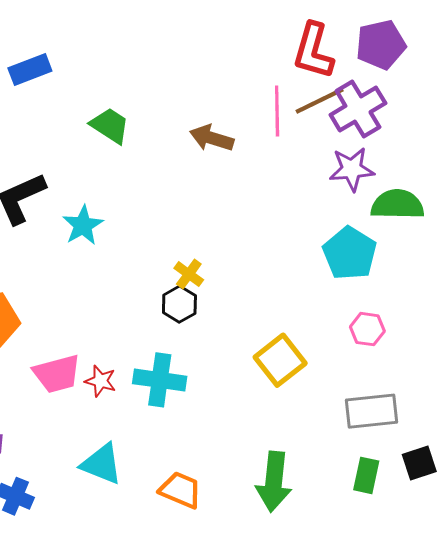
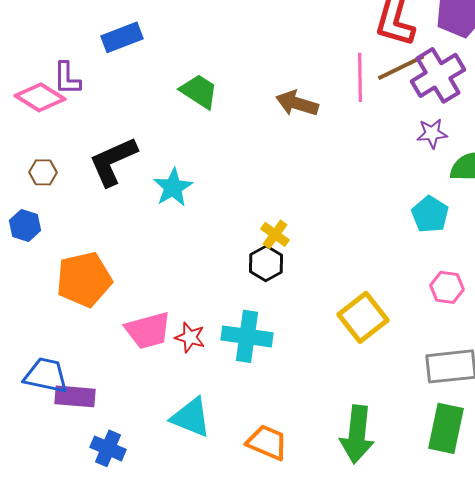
purple star: (352, 169) -> (432, 133), size x0.7
cyan pentagon: (350, 253) -> (430, 214), size x0.7
green rectangle: (366, 475) -> (446, 428), size x1.4

